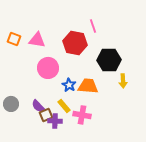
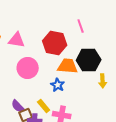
pink line: (93, 26) -> (81, 26), moved
blue star: (69, 85) -> (58, 85), moved
orange trapezoid: (88, 86) -> (68, 66), moved

